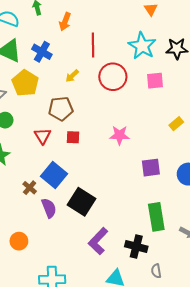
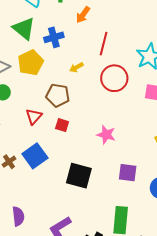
blue cross: (42, 52) -> (54, 37), turned 30
black square: (81, 202) -> (79, 176), moved, turned -32
purple semicircle: (49, 208) -> (18, 216), moved

